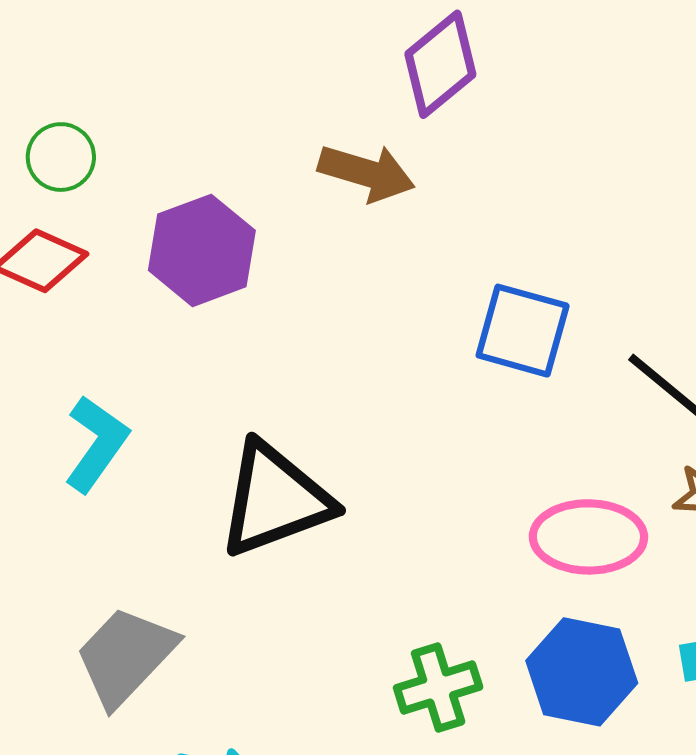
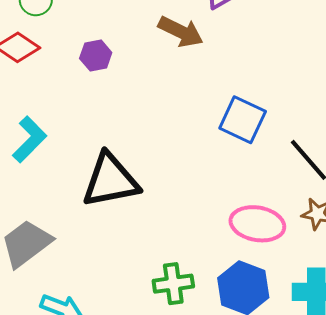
purple hexagon: (202, 250) -> (96, 56), size x0.6

